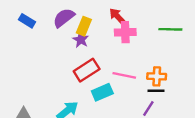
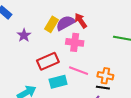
purple semicircle: (64, 18) -> (66, 23), moved
pink cross: (125, 32) -> (75, 42), moved
purple star: (81, 40) -> (24, 35), moved

